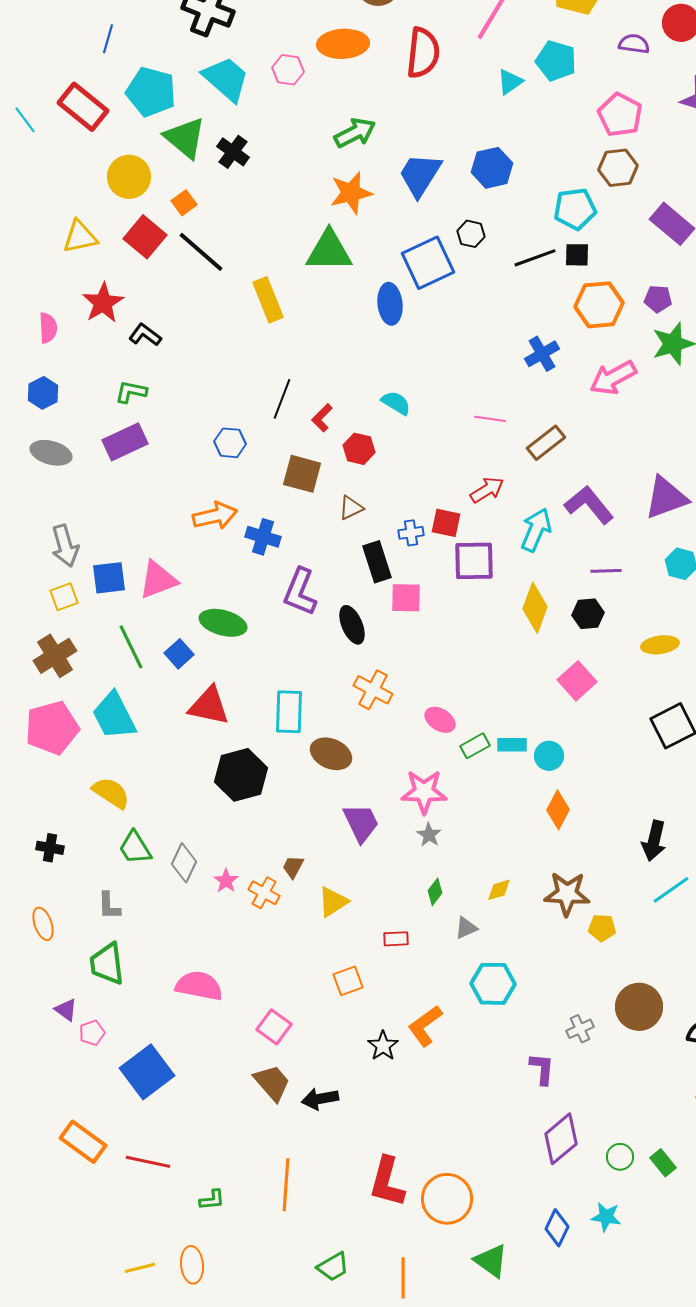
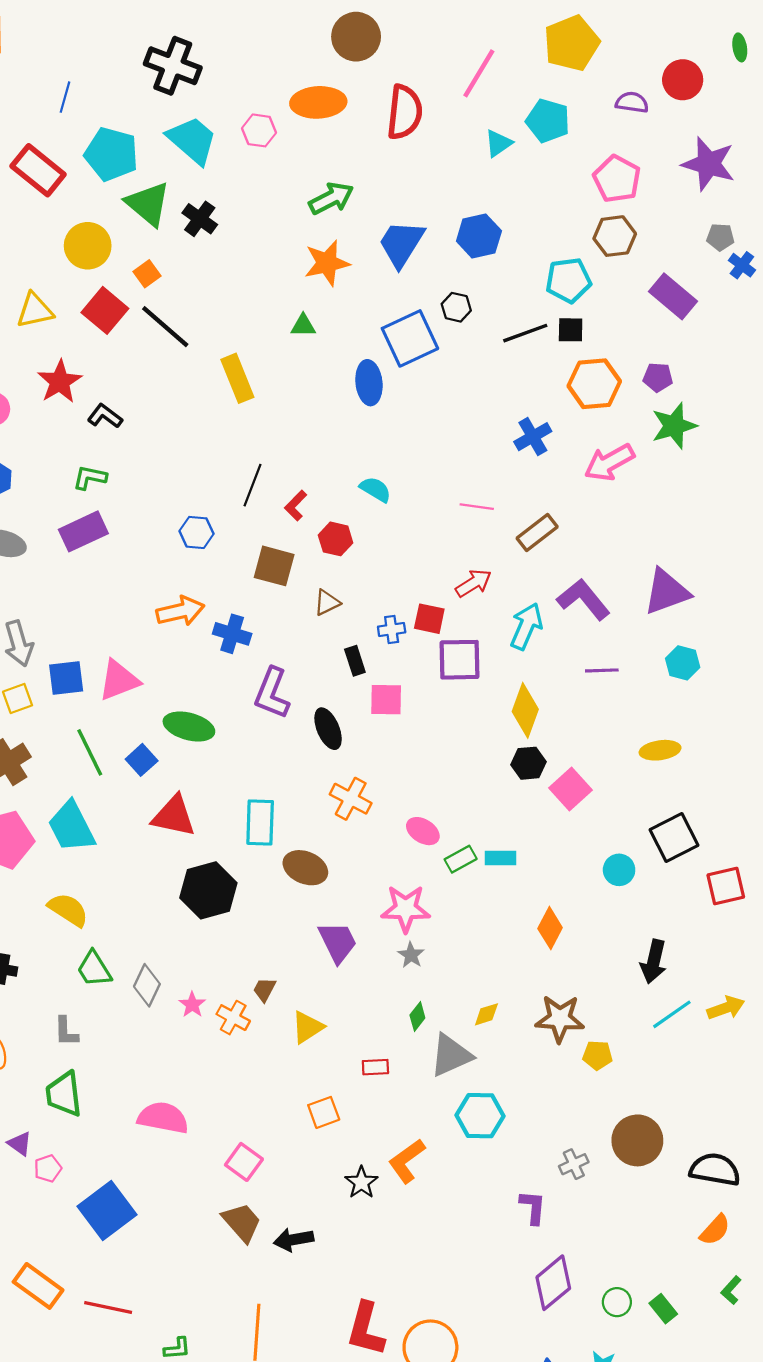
green triangle: (329, 251) -> (303, 326), size x0.5
black rectangle: (377, 562) -> (355, 661), size x0.7
black hexagon: (588, 614) -> (529, 763), moved
cyan circle: (549, 756) -> (619, 870), moved
gray triangle: (466, 928) -> (451, 1055), size x1.8

